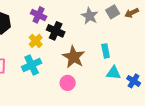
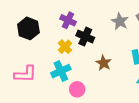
brown star: (74, 57) -> (104, 63), size x0.7
pink circle: (68, 83) -> (77, 89), moved

